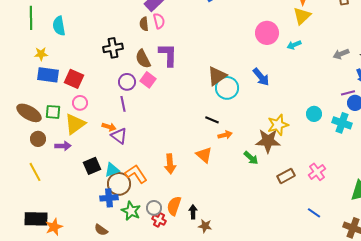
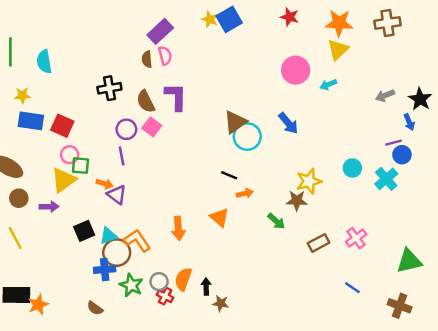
green square: (53, 112) -> (80, 166), moved
cyan cross: (342, 123) -> (386, 179), turned 30
brown star: (268, 141) -> (297, 201), size x0.7

